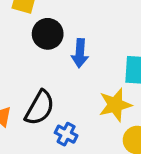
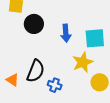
blue arrow: (80, 53) -> (66, 33), moved

